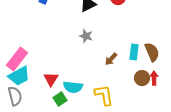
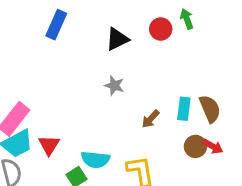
red arrow: (154, 78) -> (213, 146), turned 120
red triangle: (51, 79) -> (49, 145), moved

